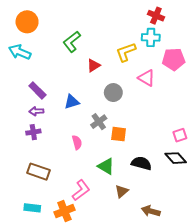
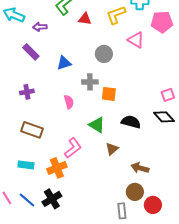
red triangle: (94, 65) -> (85, 19), moved, turned 40
purple arrow: (36, 111) -> (40, 27), moved
gray cross: (99, 122) -> (90, 82), turned 35

